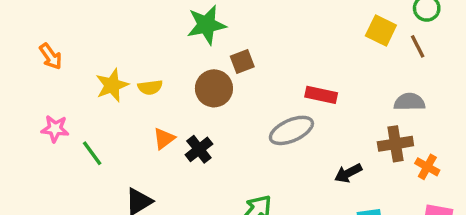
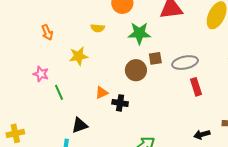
yellow semicircle: (150, 87) -> (98, 28), moved
red rectangle: (321, 95) -> (196, 87), turned 48
gray ellipse: (291, 130) -> (185, 63), moved
black cross: (199, 149) -> (120, 103), turned 35

